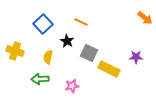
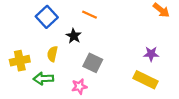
yellow cross: (15, 51) -> (20, 61), moved, turned -30
gray square: (89, 53) -> (93, 63), moved
yellow rectangle: (109, 69) -> (146, 80), moved

